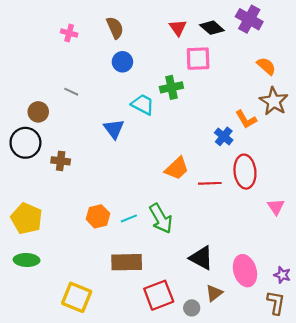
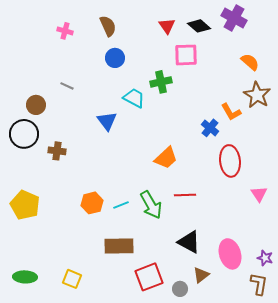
red line: (210, 183) -> (185, 195), moved
green ellipse: (27, 260) -> (25, 277), moved
yellow square: (77, 297) -> (72, 279), size x0.7

